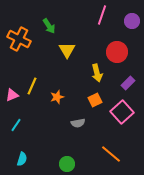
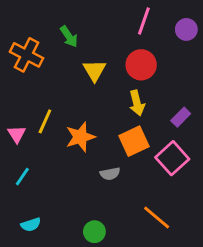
red circle: (117, 52) -> (141, 65), moved
pink triangle: (12, 95) -> (17, 134), turned -40
orange star: (57, 97) -> (80, 137), size x1.5
orange square: (95, 100) -> (134, 141), size x1.5
cyan semicircle: (22, 159) -> (31, 225), turned 56

